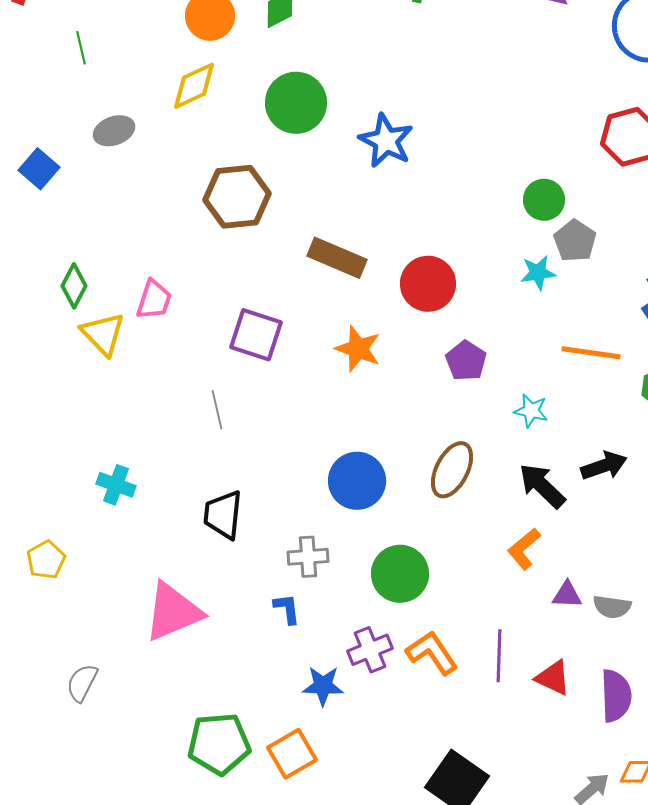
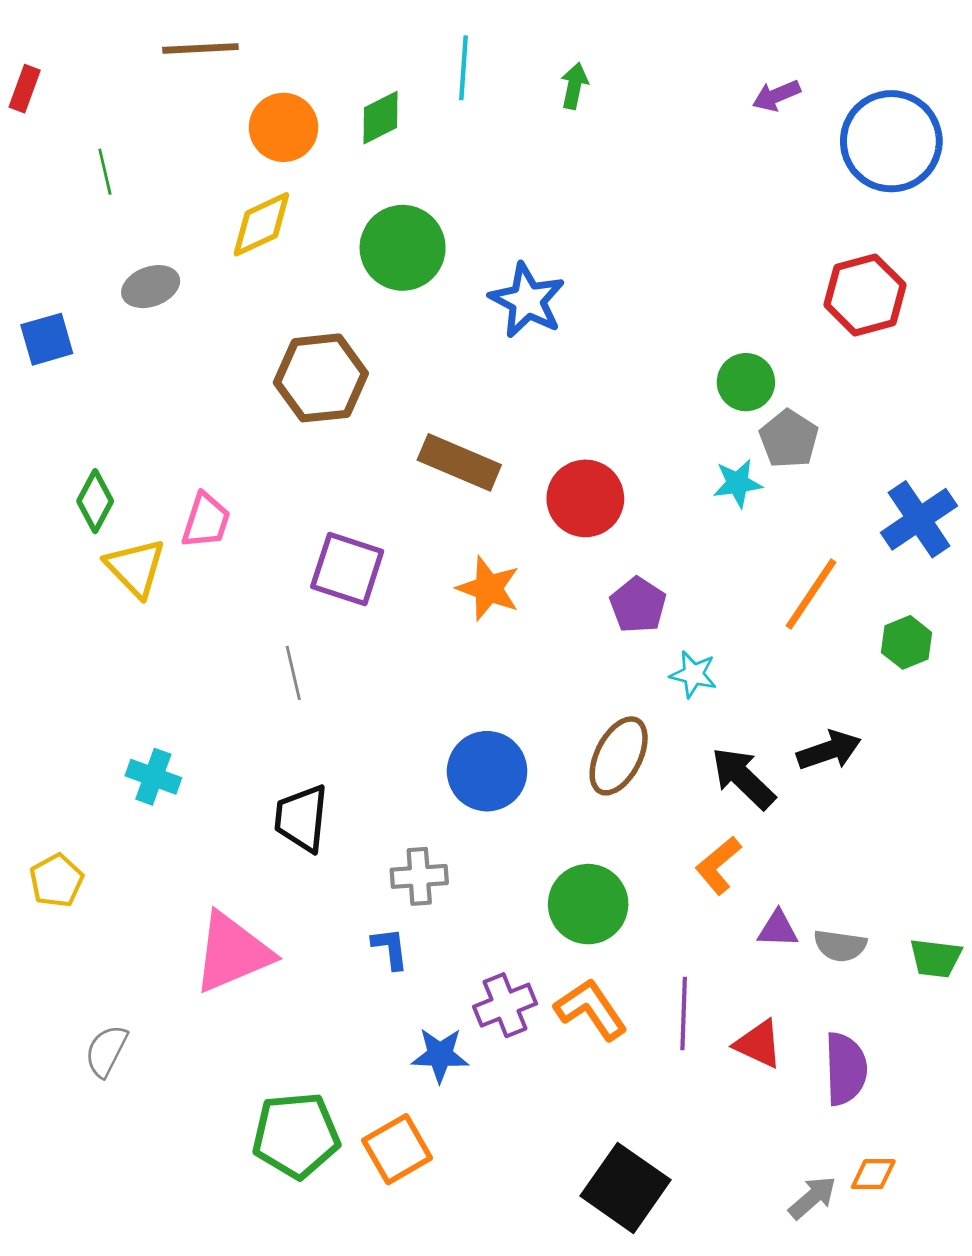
blue square: (39, 169) -> (47, 339), turned 33
orange line: (591, 353) -> (811, 594), turned -64
cyan star: (531, 411) -> (693, 674), moved
green circle: (400, 574) -> (588, 904), moved

